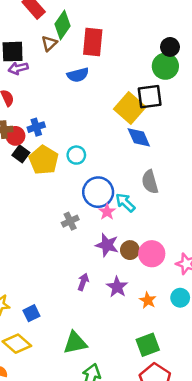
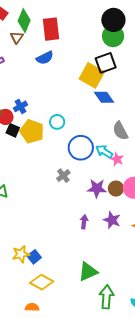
black circle: (170, 47) -> (113, 20), size x1.5
pink star: (107, 212) -> (117, 159), moved
blue square: (31, 313) -> (34, 257), moved

